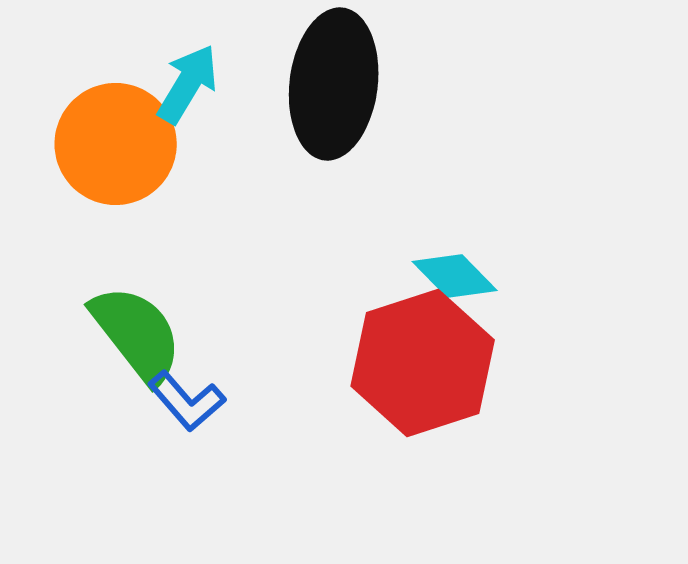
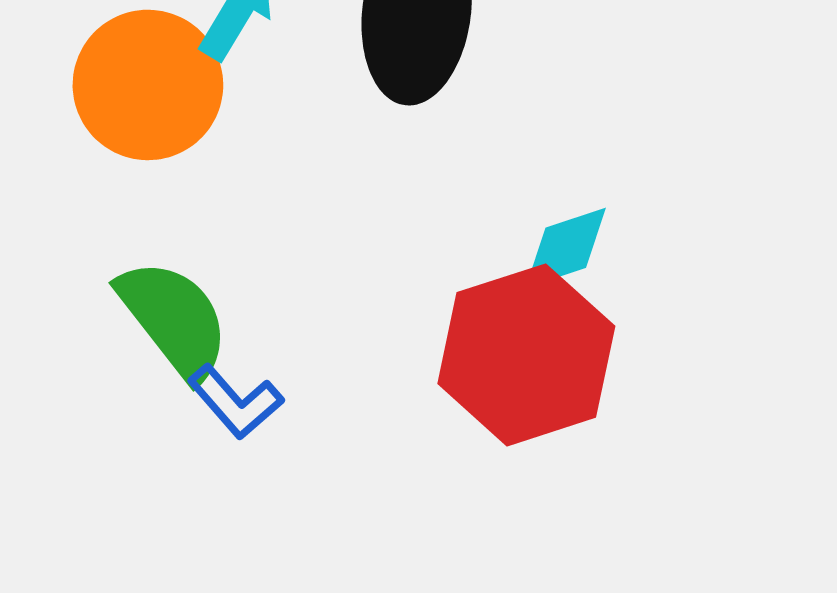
cyan diamond: (455, 276) -> (566, 248), turned -64

